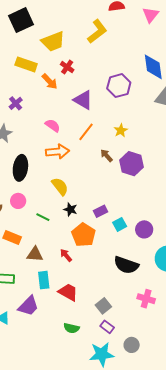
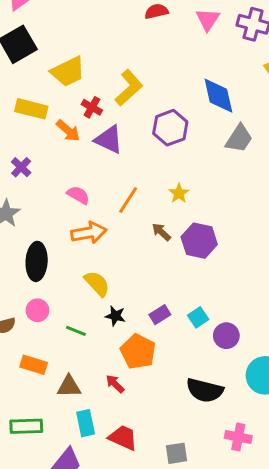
yellow L-shape: (97, 31) -> (129, 88), moved
purple triangle: (83, 100) -> (109, 140), moved
cyan square: (120, 224) -> (198, 317), moved
gray square: (103, 306) -> (177, 453), turned 35

